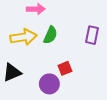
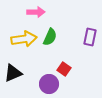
red square: (65, 68) -> (64, 69), turned -32

